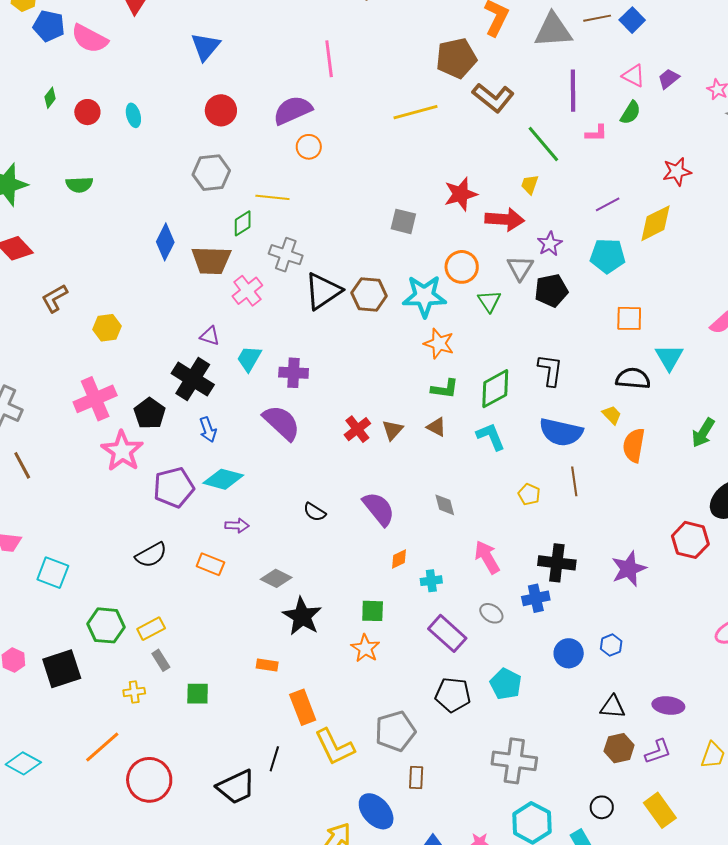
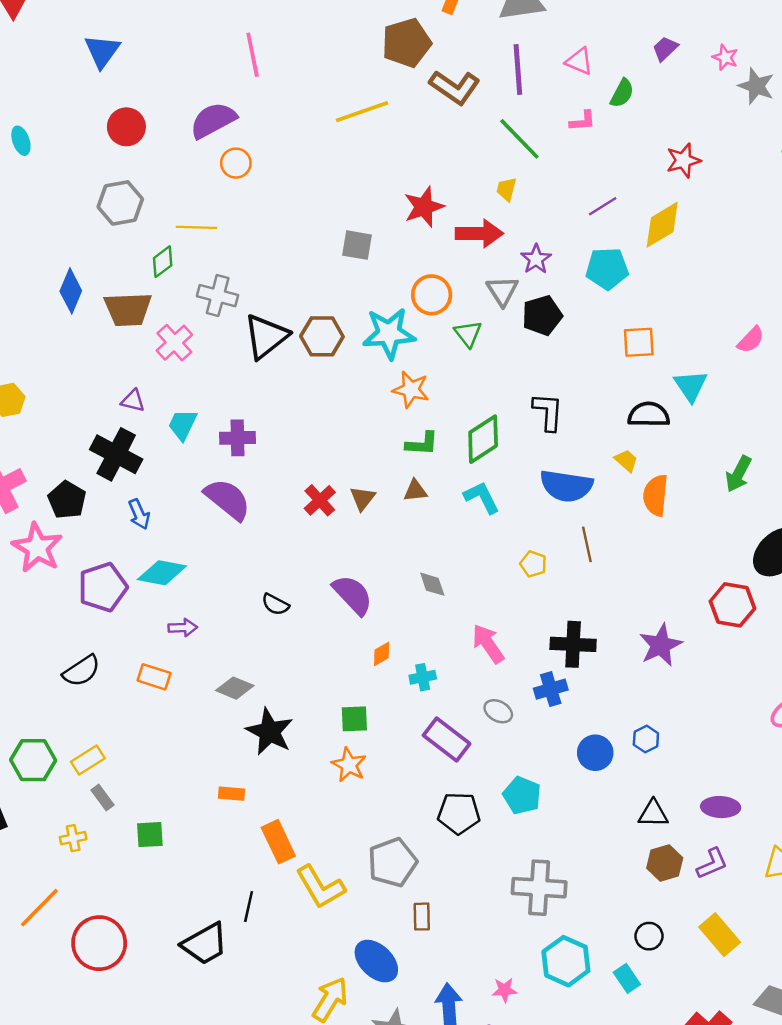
pink triangle: (634, 76) -> (579, 61), moved
purple line: (573, 91) -> (518, 69), moved
brown triangle: (436, 427) -> (415, 491), turned -30

